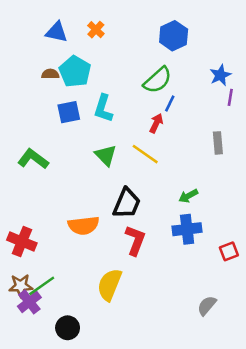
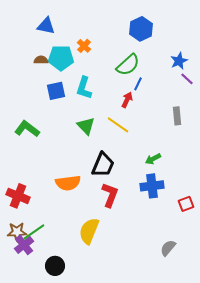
orange cross: (96, 30) -> (84, 46), moved
cyan pentagon: (75, 71) -> (61, 58), turned -30
purple line: (230, 97) -> (187, 79), turned -56

